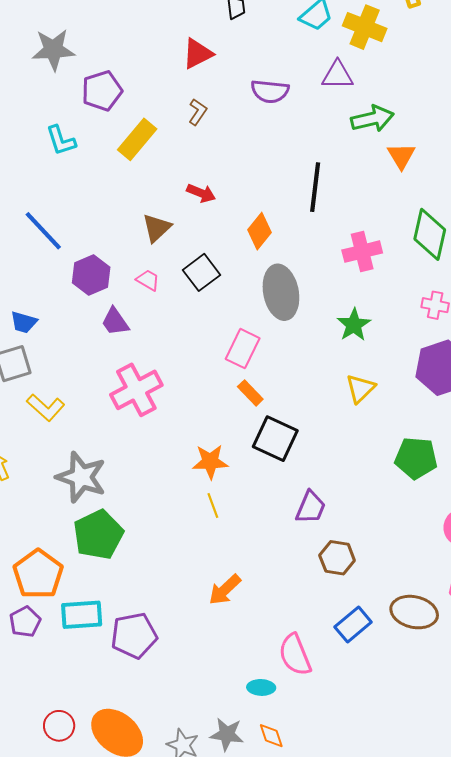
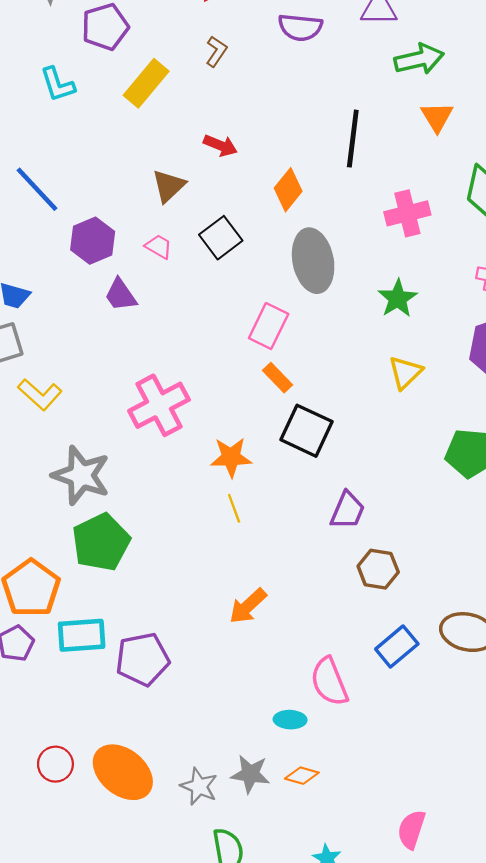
orange triangle: (401, 156) -> (437, 117), moved
pink cross: (136, 390) -> (159, 405), moved
orange diamond: (271, 736) -> (302, 776), turned -56

